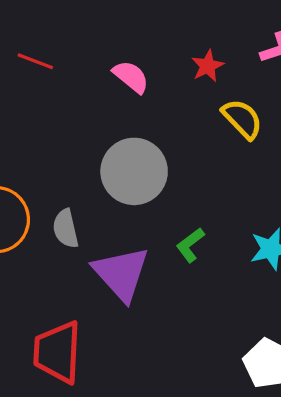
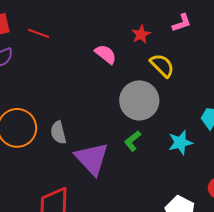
pink semicircle: (131, 77) -> (106, 54), moved
gray circle: (134, 171) -> (139, 100), moved

